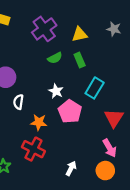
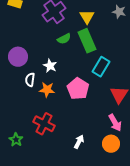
yellow triangle: (80, 34) -> (87, 17), turned -49
green rectangle: (80, 60) -> (87, 41), size x1.6
white star: (56, 91) -> (50, 66), moved
orange star: (39, 122) -> (47, 90), moved

